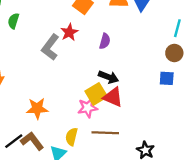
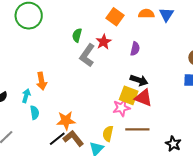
green semicircle: (13, 21) -> (77, 35), moved
yellow square: (96, 94) -> (129, 95), turned -36
orange star: (37, 108) -> (66, 121), moved

